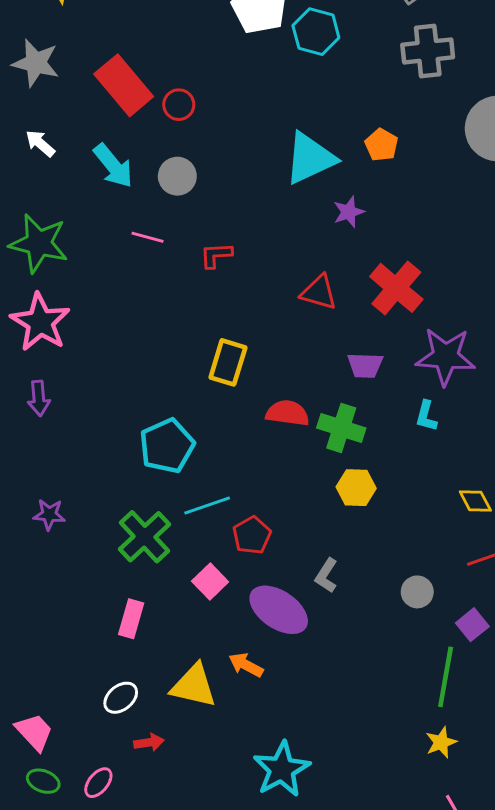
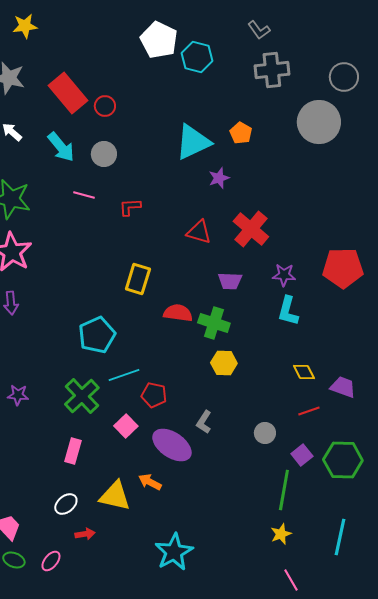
purple star: (446, 356) -> (284, 275), size x0.6
cyan L-shape: (426, 416) -> (288, 311), moved, size x1.4
purple star: (49, 514) -> (18, 395), moved
red pentagon: (252, 535) -> (154, 395), turned -30

